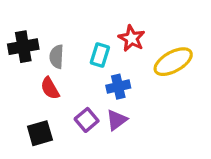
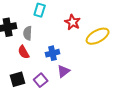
cyan rectangle: (100, 55) -> (40, 10), moved
blue cross: (118, 87) -> (53, 53), moved
purple square: (87, 120) -> (41, 80), moved

